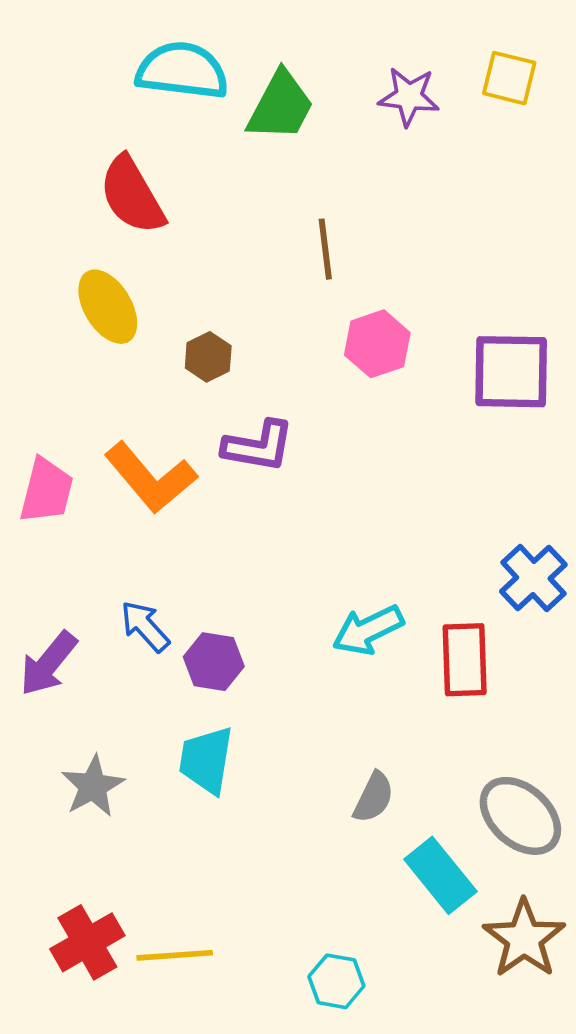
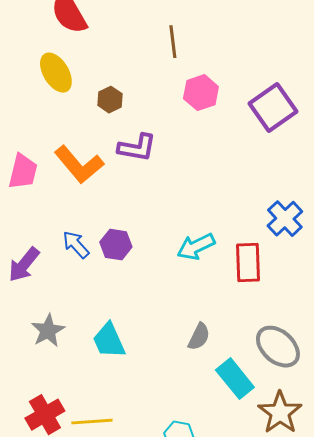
purple square: (511, 372) -> (273, 108), turned -36
purple hexagon: (214, 662) -> (116, 245), moved
cyan trapezoid: (206, 760) -> (109, 341), moved, turned -33

